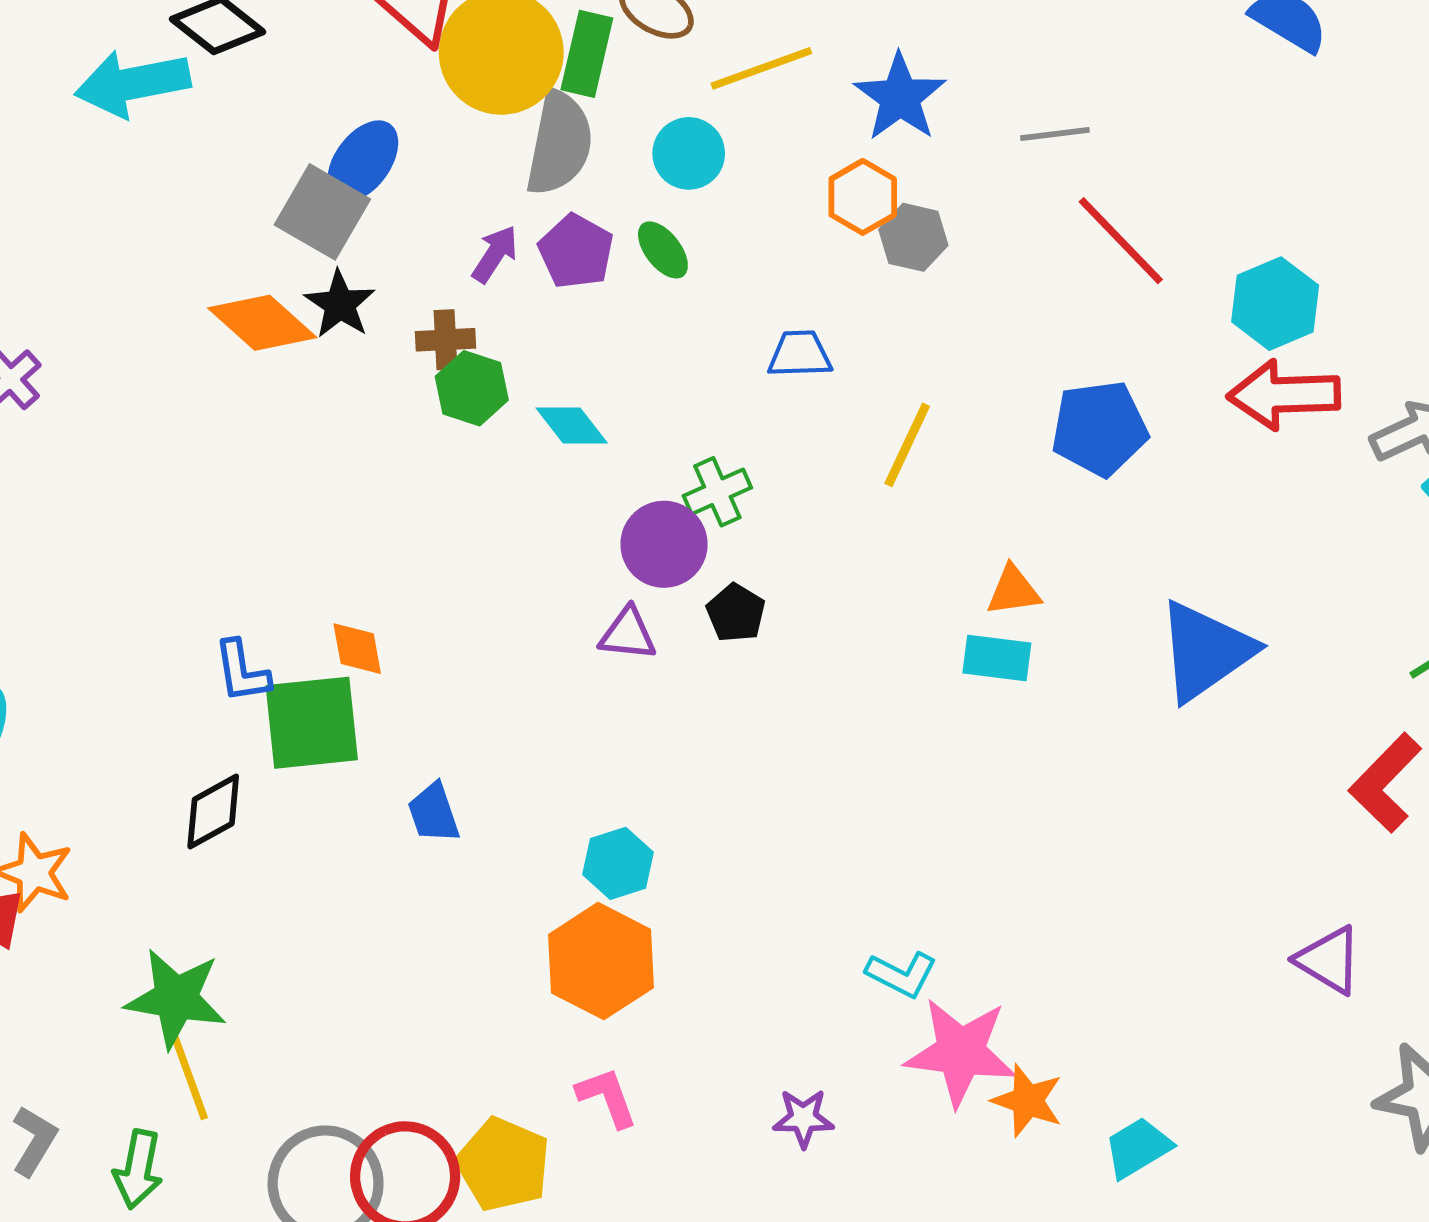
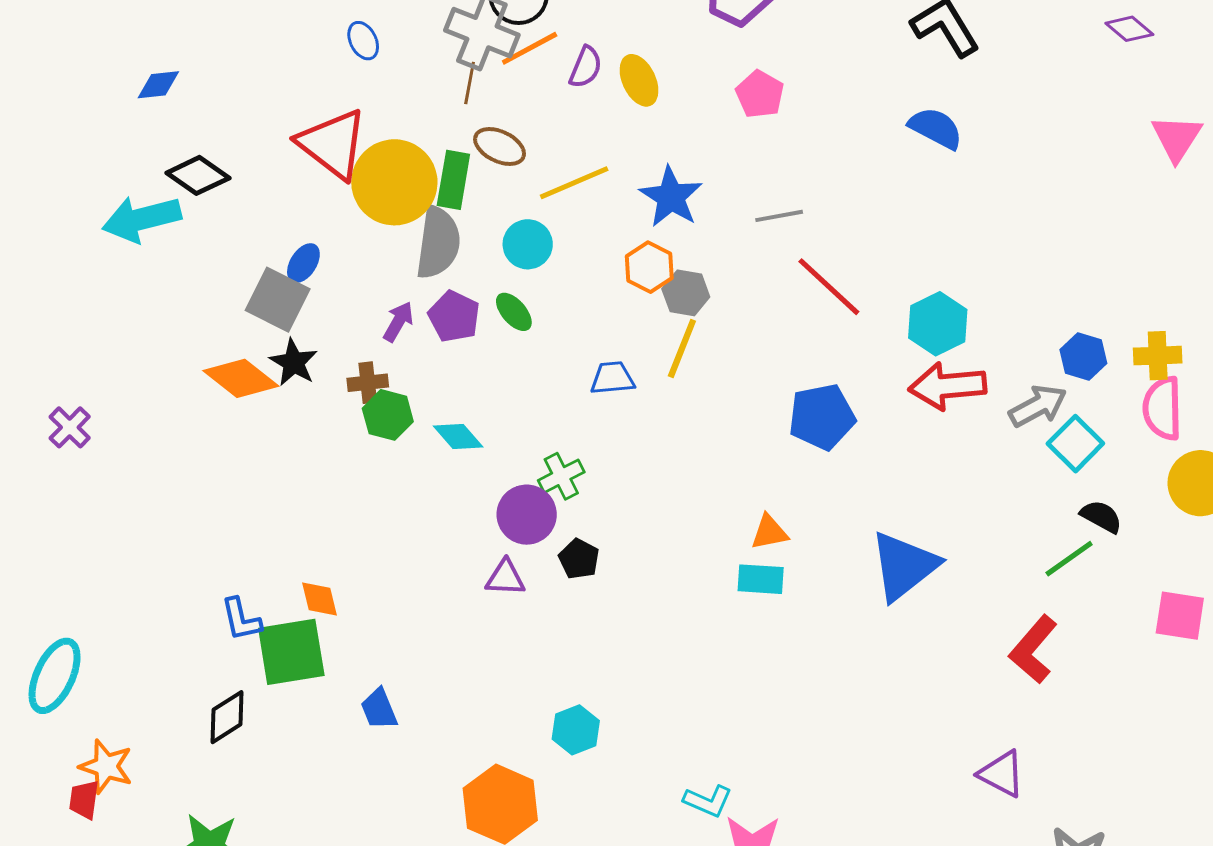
blue ellipse: (363, 161) -> (303, 263), size x0.7
yellow line: (907, 445) -> (682, 349), moved
cyan hexagon: (618, 863) -> (576, 730), moved

